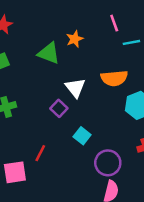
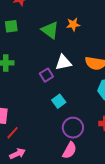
white triangle: (75, 88) -> (63, 62), turned 42
red line: (40, 153) -> (13, 133), moved

